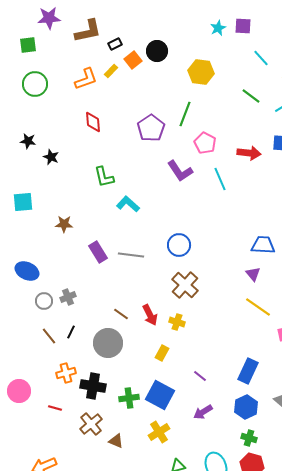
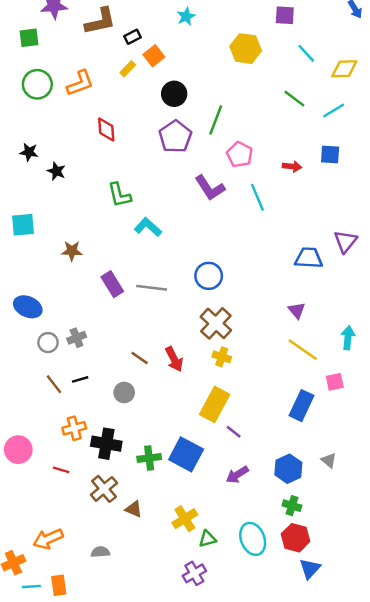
cyan star: (218, 28) -> (186, 16), moved
black circle: (157, 51) -> (174, 94), moved
yellow hexagon: (201, 72) -> (246, 49), moved
orange L-shape: (86, 79) -> (80, 83), moved
red arrow: (249, 153) -> (292, 166), size x0.7
blue trapezoid: (263, 245) -> (309, 258), moved
yellow cross: (177, 322) -> (222, 357), moved
black line: (71, 332) -> (80, 379), turned 48
gray circle: (108, 343) -> (124, 393), size x0.6
yellow rectangle: (162, 353) -> (215, 404), moved, size x1.8
blue rectangle: (248, 371) -> (301, 406), moved
yellow cross: (159, 432) -> (185, 519), moved

